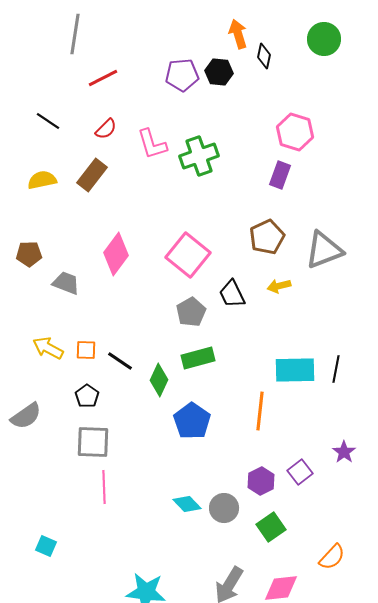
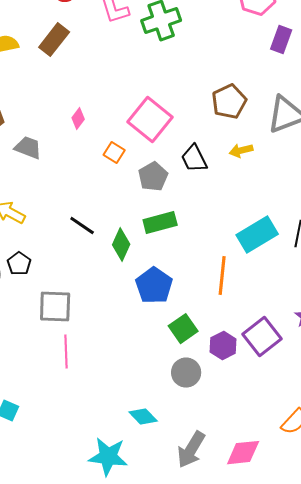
purple rectangle: (280, 175) -> (281, 40), moved
pink diamond: (116, 254) -> (78, 119), size x0.5
orange square: (86, 350) -> (114, 153), moved, turned 30
cyan rectangle: (295, 370) -> (257, 235), turned -30
black pentagon: (87, 396) -> (19, 264), moved
purple square: (300, 472) -> (262, 337), size x1.5
cyan diamond: (187, 504) -> (143, 417), moved
green square: (271, 527) -> (183, 329), moved

